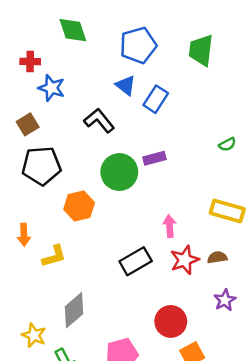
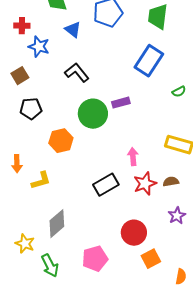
blue triangle: (126, 85) -> (73, 30), moved
blue rectangle: (156, 99) -> (149, 61), moved, size x1.4
black pentagon: (41, 166) -> (31, 109), size x0.7

